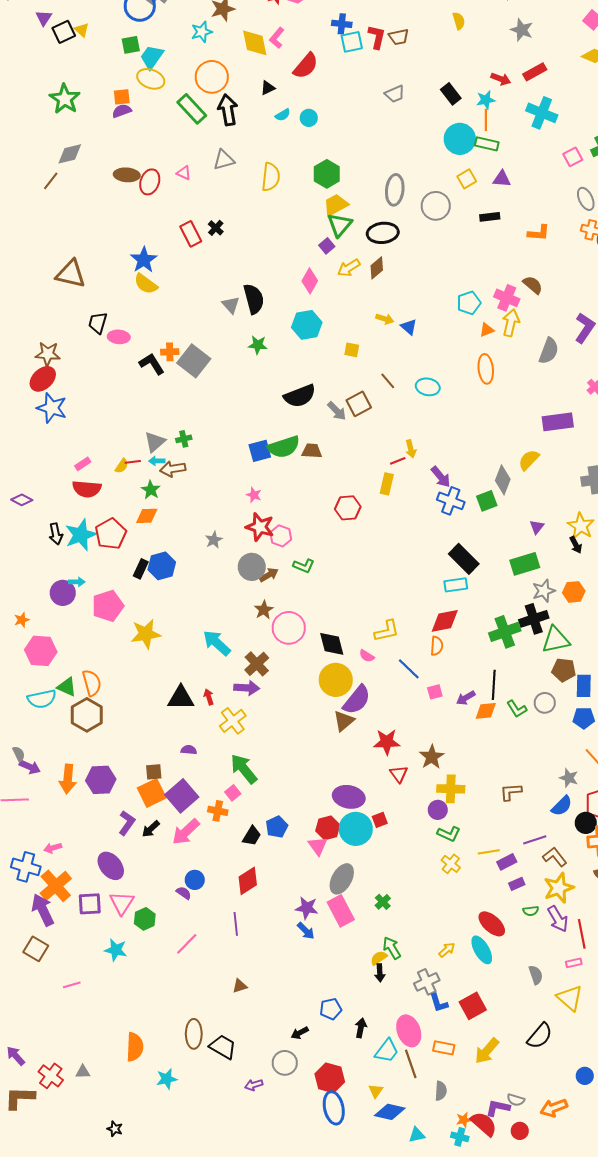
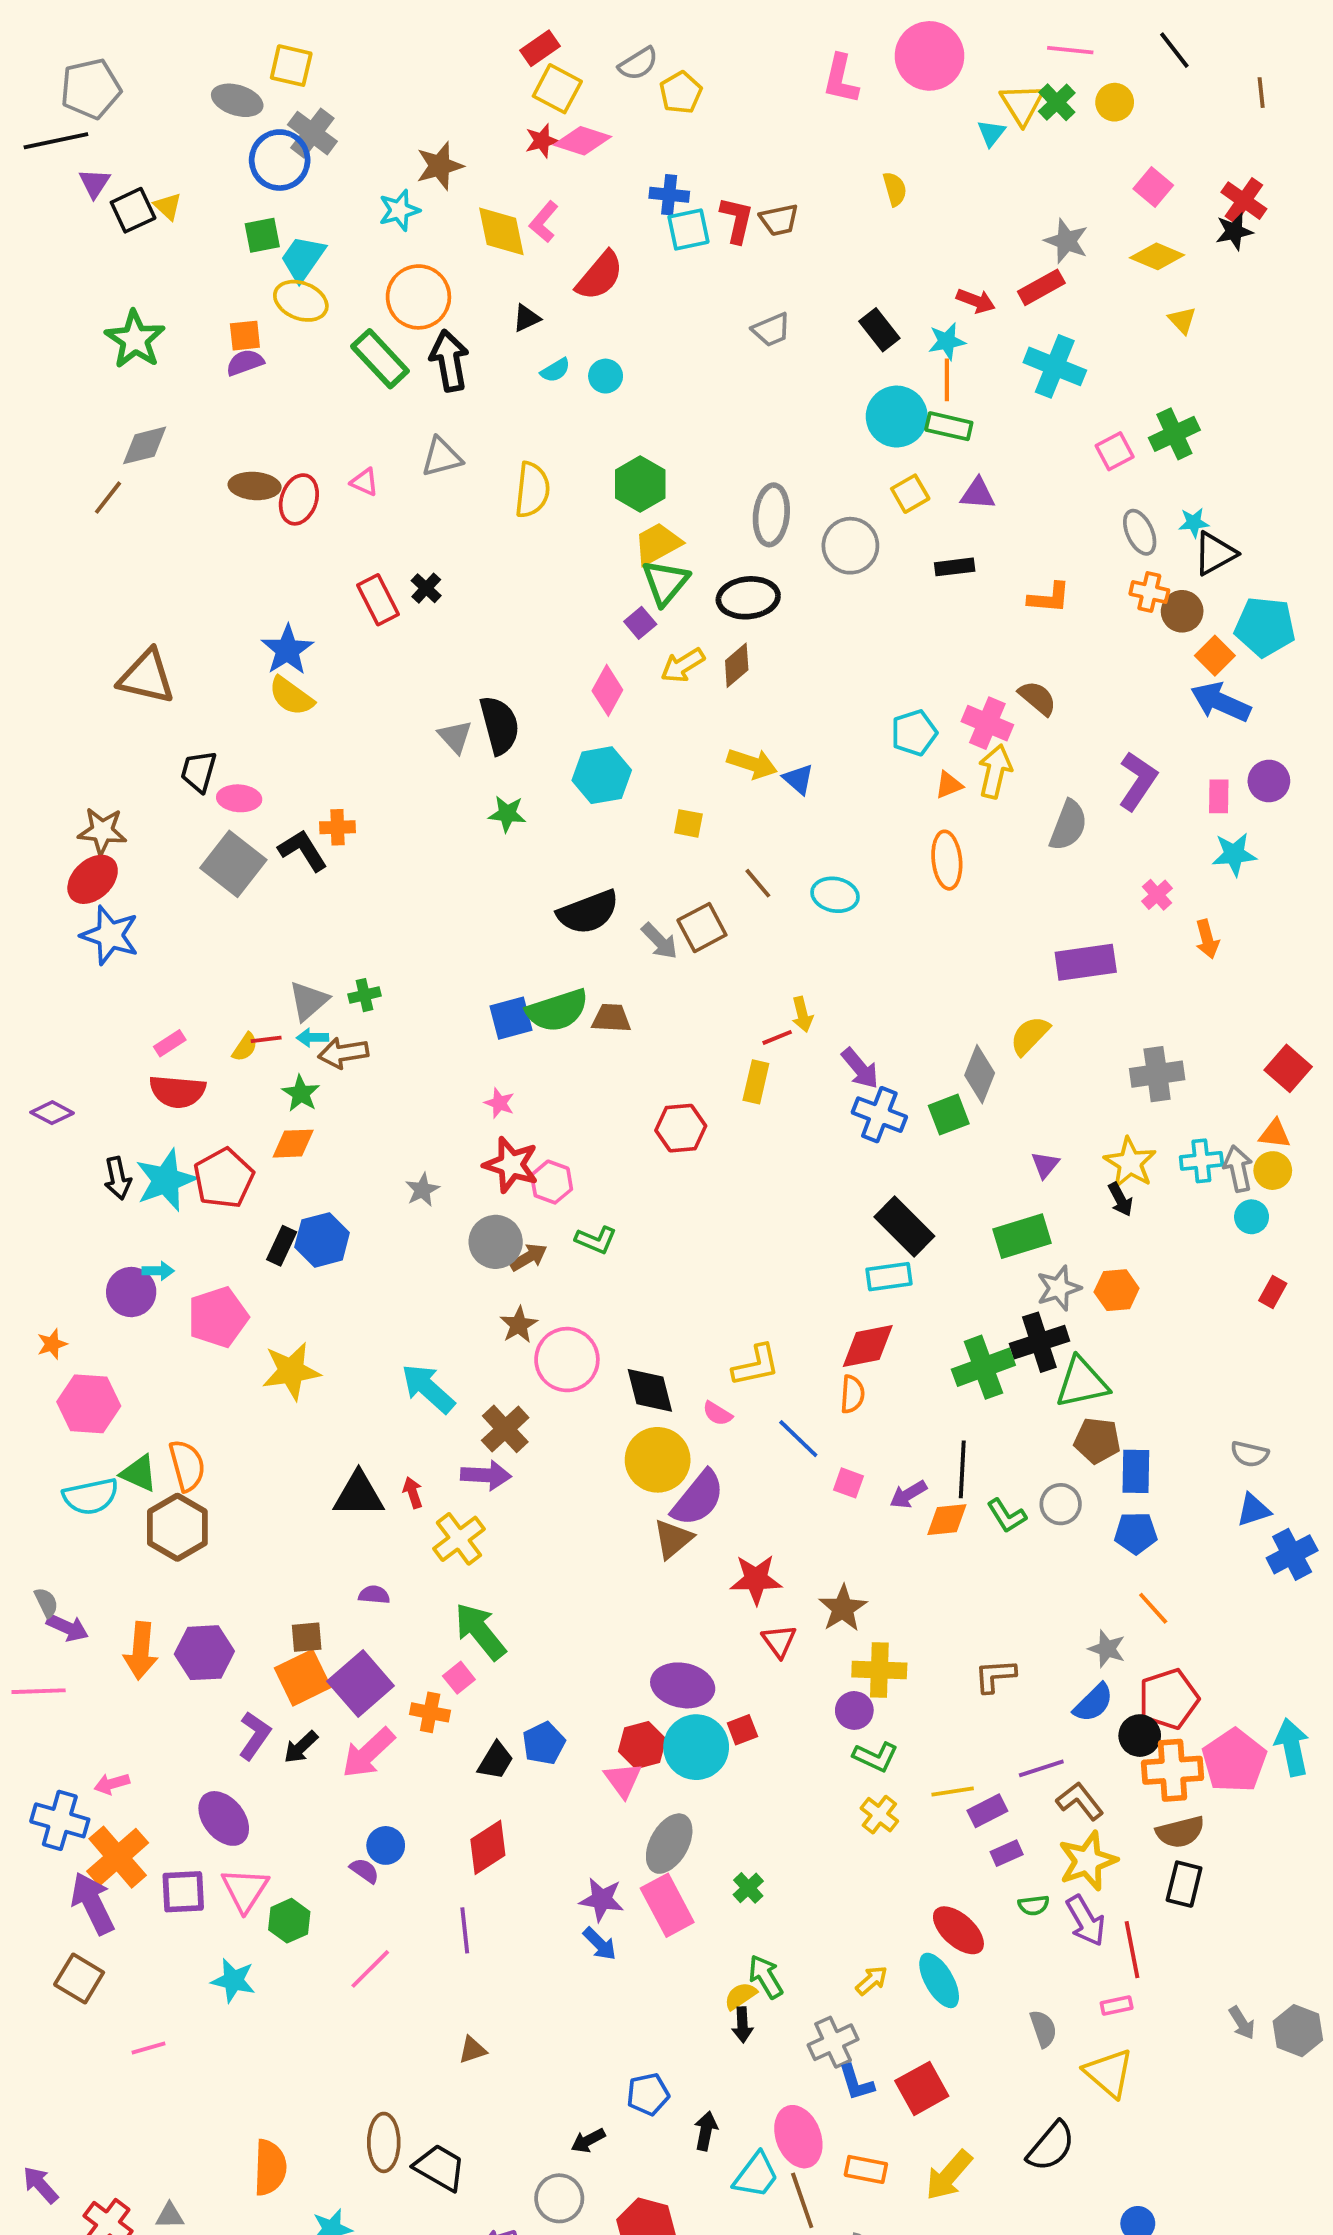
gray star: (522, 30) -> (1066, 241), moved
yellow arrow: (385, 319) -> (752, 764), size x1.4
gray square: (194, 361) -> (233, 864), moved
pink square: (435, 692) -> (849, 1483), turned 35

